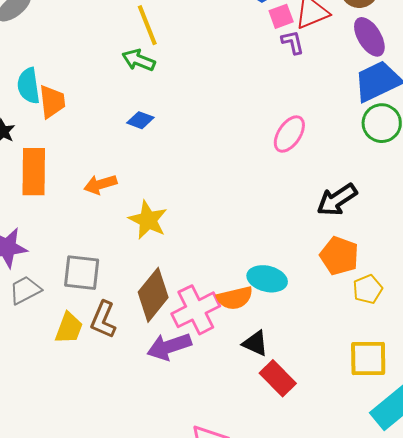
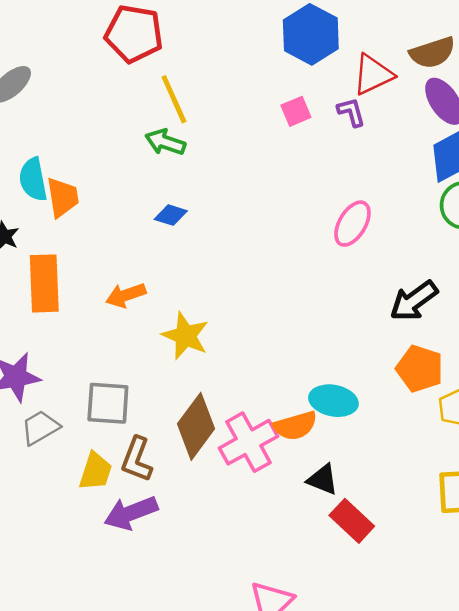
pink square: (281, 16) -> (296, 111), moved
purple arrow: (169, 347) -> (131, 513), moved

